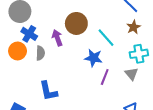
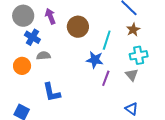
purple arrow: (57, 38) -> (50, 16), moved
cyan line: (106, 38) -> (107, 40), turned 60
orange circle: (18, 51) -> (22, 66), moved
gray semicircle: (40, 53) -> (43, 56), turned -96

